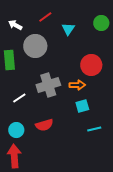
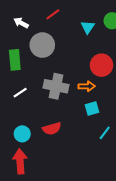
cyan triangle: (68, 29) -> (88, 27), moved
gray cross: (48, 85) -> (56, 86), turned 30
white line: (19, 98) -> (20, 93), moved
cyan line: (94, 129) -> (105, 133), turned -40

